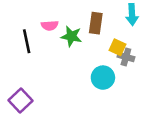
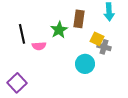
pink semicircle: (50, 25) -> (39, 46), moved
green star: (71, 36) -> (59, 30), turned 30

